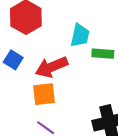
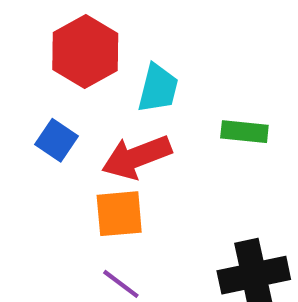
cyan trapezoid: (80, 35) -> (158, 88), moved

